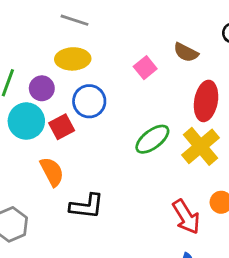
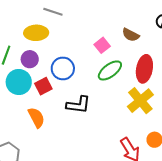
yellow ellipse: (73, 59) -> (36, 33), moved
green ellipse: (152, 139) -> (110, 70), moved
black L-shape: (87, 206) -> (78, 105), moved

